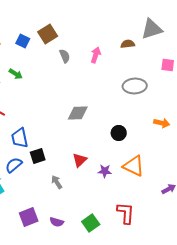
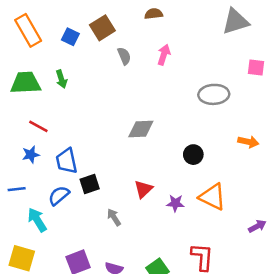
brown semicircle: (128, 44) -> (154, 14), moved
green arrow: (16, 74) -> (61, 79), turned 40

